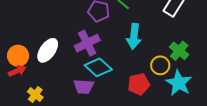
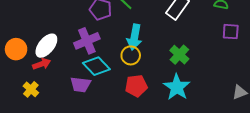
yellow circle: (160, 65) -> (131, 55), moved
red arrow: (17, 71) -> (42, 64), moved

